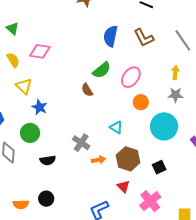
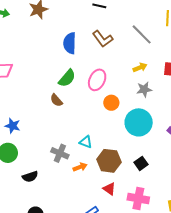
yellow arrow: (175, 73) -> (140, 67), turned 72
cyan triangle: (116, 127) -> (86, 142), moved
pink cross: (150, 201) -> (138, 198), turned -30

